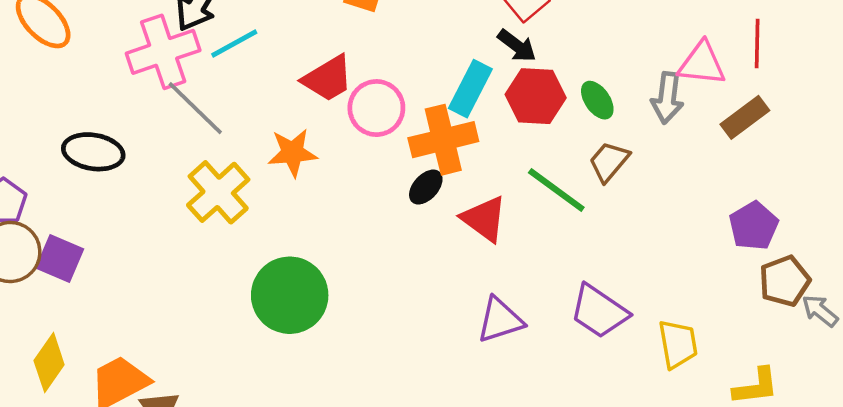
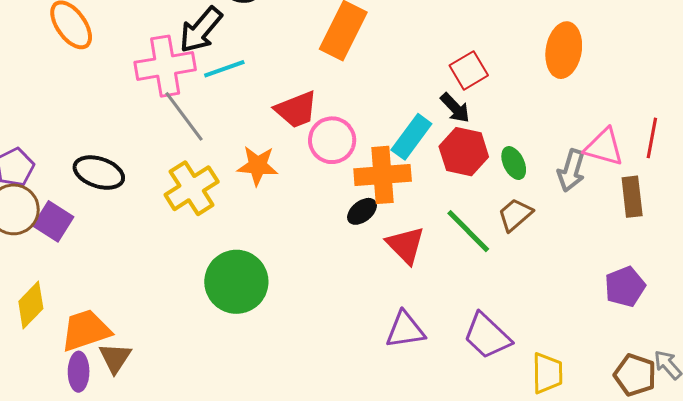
brown rectangle: (745, 117) -> (632, 197), turned -69
black ellipse: (93, 152) -> (99, 173), moved
brown pentagon: (785, 281) -> (635, 375), moved, turned 30

